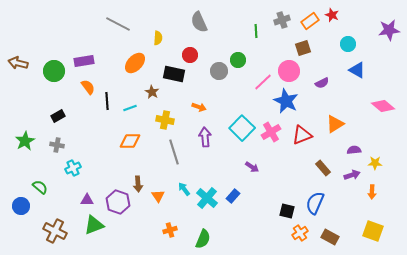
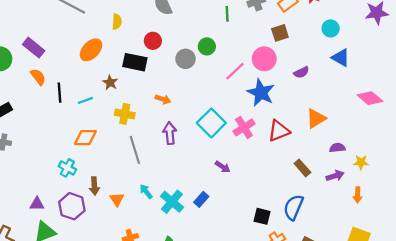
purple rectangle: (84, 61) -> (34, 48), turned 48
cyan cross: (73, 168) -> (67, 168), moved, turned -35

